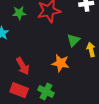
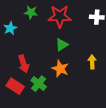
green triangle: (74, 40) -> (62, 45), moved
green cross: (46, 91) -> (39, 84), moved

